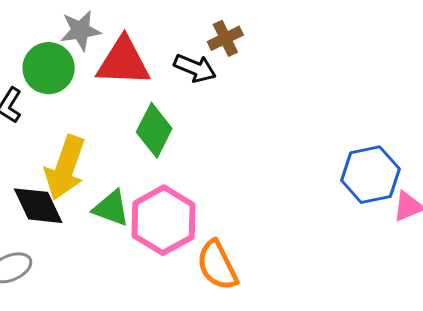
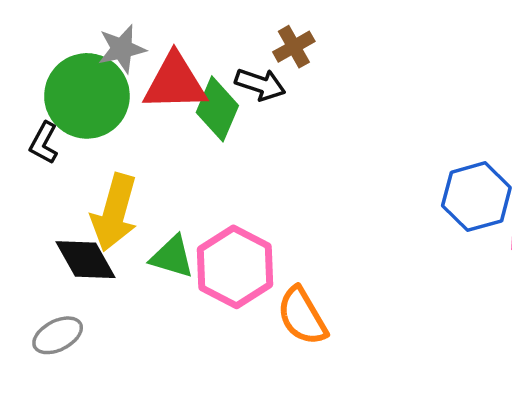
green circle: (49, 68) -> (87, 96), size x1.4
green diamond: (154, 130) -> (217, 109), moved

